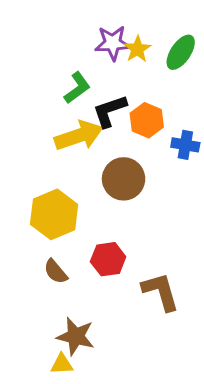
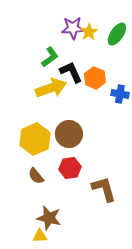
black L-shape: (110, 111) -> (71, 72), turned 85
brown circle: (124, 179) -> (69, 134), moved

